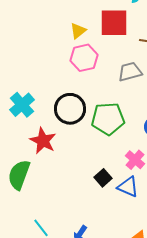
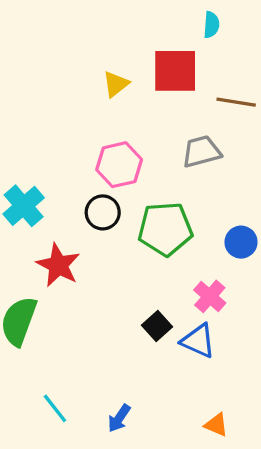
pink hexagon: (84, 58) -> (119, 165), moved
black circle: (70, 109) -> (103, 212), size x0.7

